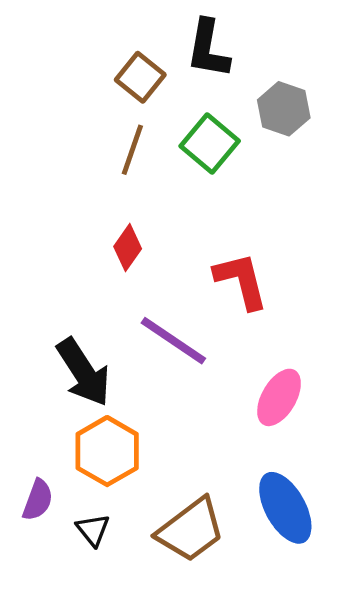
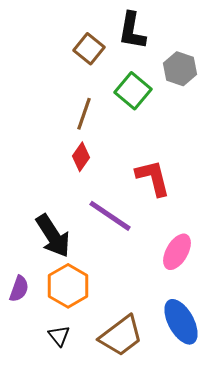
brown line: (132, 150) -> (84, 114), moved
purple semicircle: (38, 500) -> (19, 289), moved

